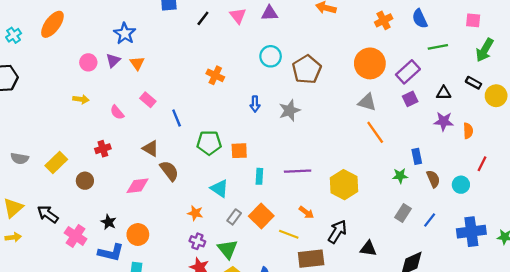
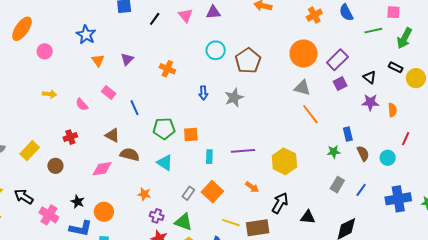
green line: (438, 47) -> (373, 31), moved
purple triangle: (113, 60) -> (127, 59), moved
pink circle: (88, 62) -> (45, 51), moved
black triangle: (444, 93) -> (370, 77), turned 40
brown semicircle: (169, 171) -> (130, 155), turned -36
cyan triangle: (219, 189) -> (165, 163), moved
orange star: (195, 213) -> (144, 194), moved
yellow line: (289, 234) -> (231, 223), moved
green triangle: (228, 249) -> (184, 222), turned -30

